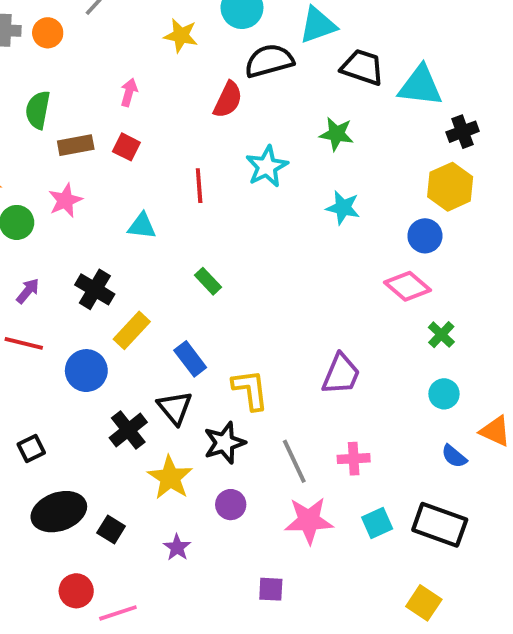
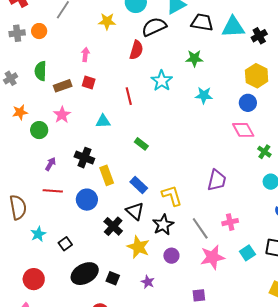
black cross: (463, 132) -> (259, 36), moved
pink diamond: (407, 286) -> (243, 130), turned 30
yellow rectangle: (132, 330) -> (107, 175), turned -54

